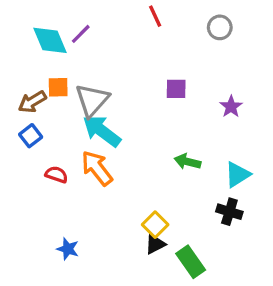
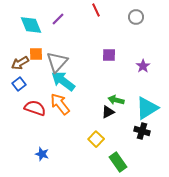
purple line: (81, 34) -> (58, 19), moved
red semicircle: (56, 175) -> (35, 108), size x1.5
cyan triangle: (238, 175) -> (147, 108), size x1.4
black triangle: (155, 244) -> (108, 112), moved

